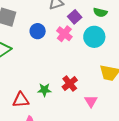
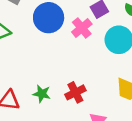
blue circle: (38, 31) -> (49, 18), size x1.5

